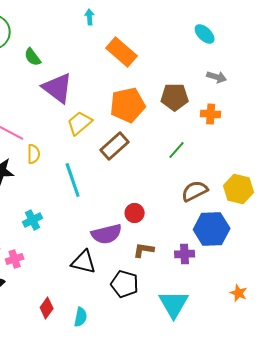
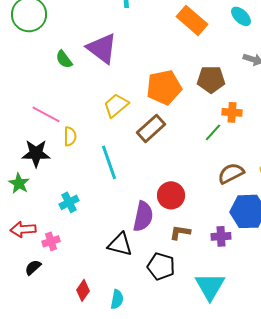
orange rectangle: (122, 52) -> (192, 20), moved
green semicircle: (33, 57) -> (64, 59), moved
purple triangle: (58, 88) -> (102, 48), moved
orange cross: (211, 114) -> (232, 112), moved
red circle: (135, 213) -> (171, 195), size x1.4
purple semicircle: (107, 234) -> (143, 216), turned -64

